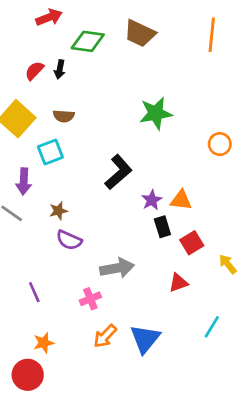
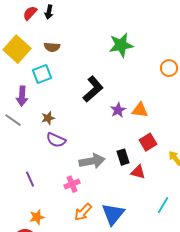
black rectangle: (162, 227) -> (123, 157), moved
red triangle: (178, 283) -> (138, 172), turned 35

